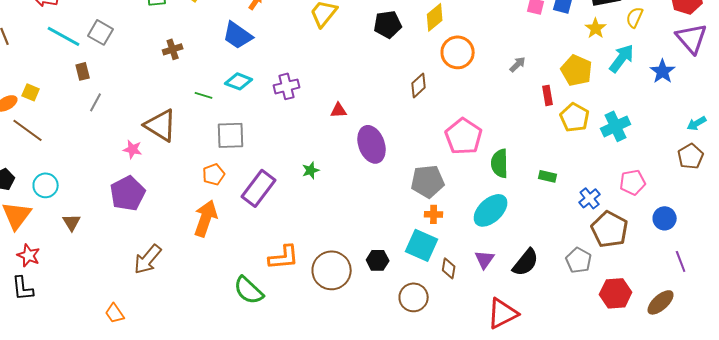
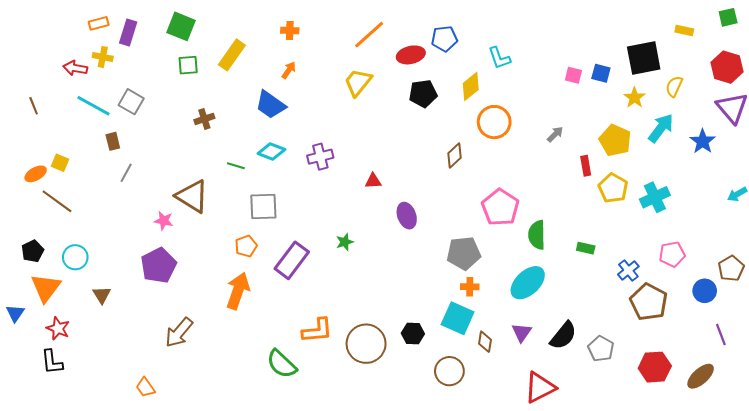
purple ellipse: (372, 144) -> (407, 216), size x0.7
brown pentagon: (691, 156) -> (731, 268), moved
gray pentagon: (579, 260) -> (601, 349), moved

